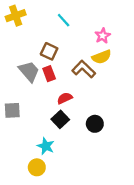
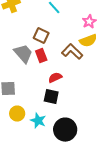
black square: (60, 119) -> (51, 97), turned -35
black circle: (95, 124) -> (65, 130), moved, size x1.5
yellow circle: (37, 167) -> (17, 114), moved

